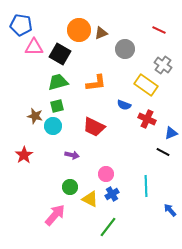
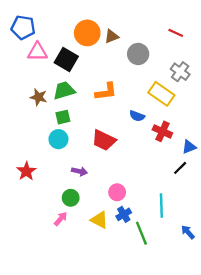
brown star: (35, 116) -> (39, 97), moved
black line: (163, 152) -> (180, 168), turned -72
green circle: (70, 187) -> (71, 198), moved
pink arrow: (55, 215) -> (61, 219), moved, size x0.6
green line: (108, 227) -> (141, 233), moved, turned -60

